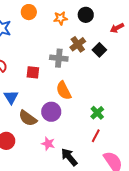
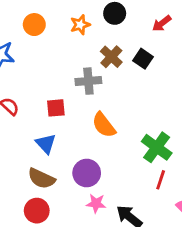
blue triangle: (11, 97) -> (46, 144), moved
purple circle: (51, 112) -> (87, 173), moved
green cross: (97, 113) -> (157, 147), size x1.5
brown semicircle: (28, 118) -> (41, 178), moved

